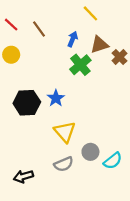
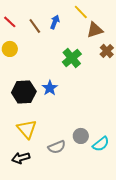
blue arrow: (73, 39) -> (55, 22), moved
brown triangle: (99, 45) -> (95, 30), moved
yellow triangle: (65, 132) -> (27, 129), moved

